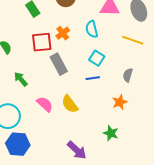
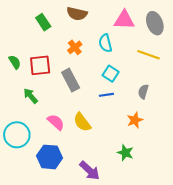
red square: (42, 42) -> (40, 65), moved
blue hexagon: (18, 144) -> (50, 157), moved

